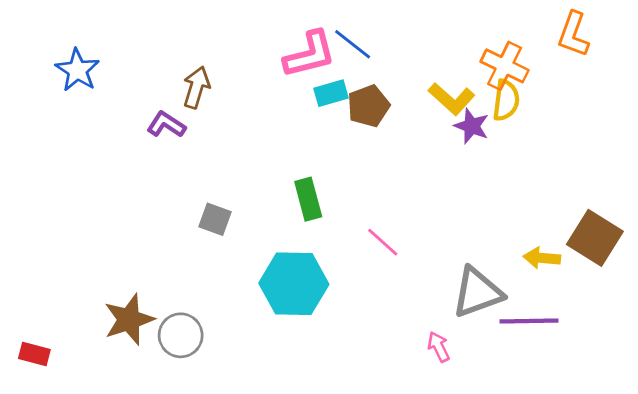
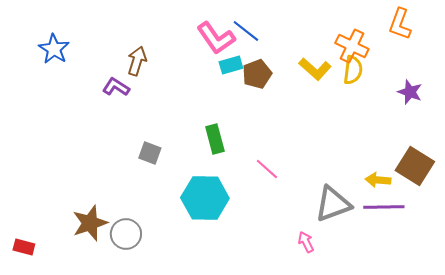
pink L-shape: (310, 54) -> (216, 38), turned 69
purple star: (472, 126) -> (410, 92), moved
purple line: (529, 321) -> (384, 207), moved

